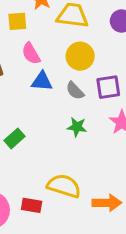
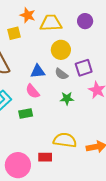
pink semicircle: (31, 53) -> (33, 91), moved
green rectangle: (14, 138) -> (26, 114), turned 40

